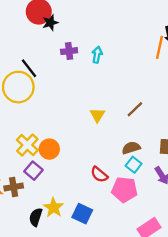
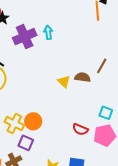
purple cross: (69, 51) -> (25, 37), size x1.6
brown line: (135, 109) -> (102, 66), moved
brown semicircle: (131, 148) -> (82, 77), moved, turned 42

